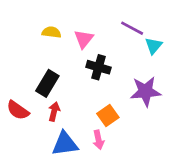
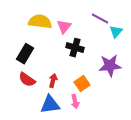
yellow semicircle: (51, 32) -> (40, 22), size x1.6
black rectangle: (47, 83) -> (25, 54), moved
red semicircle: (18, 110) -> (27, 80), moved
red arrow: (54, 112) -> (53, 81), moved

